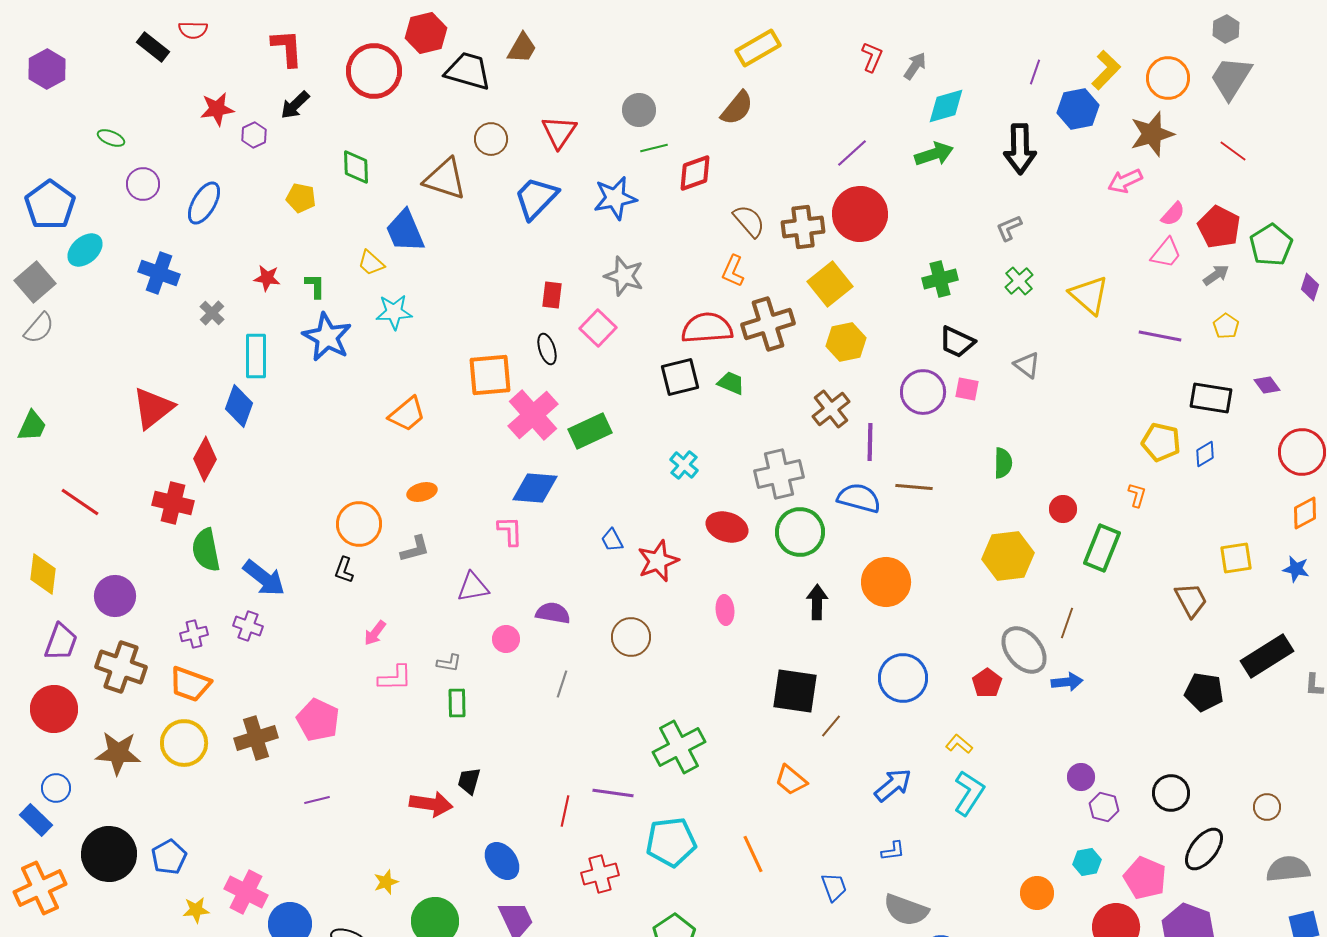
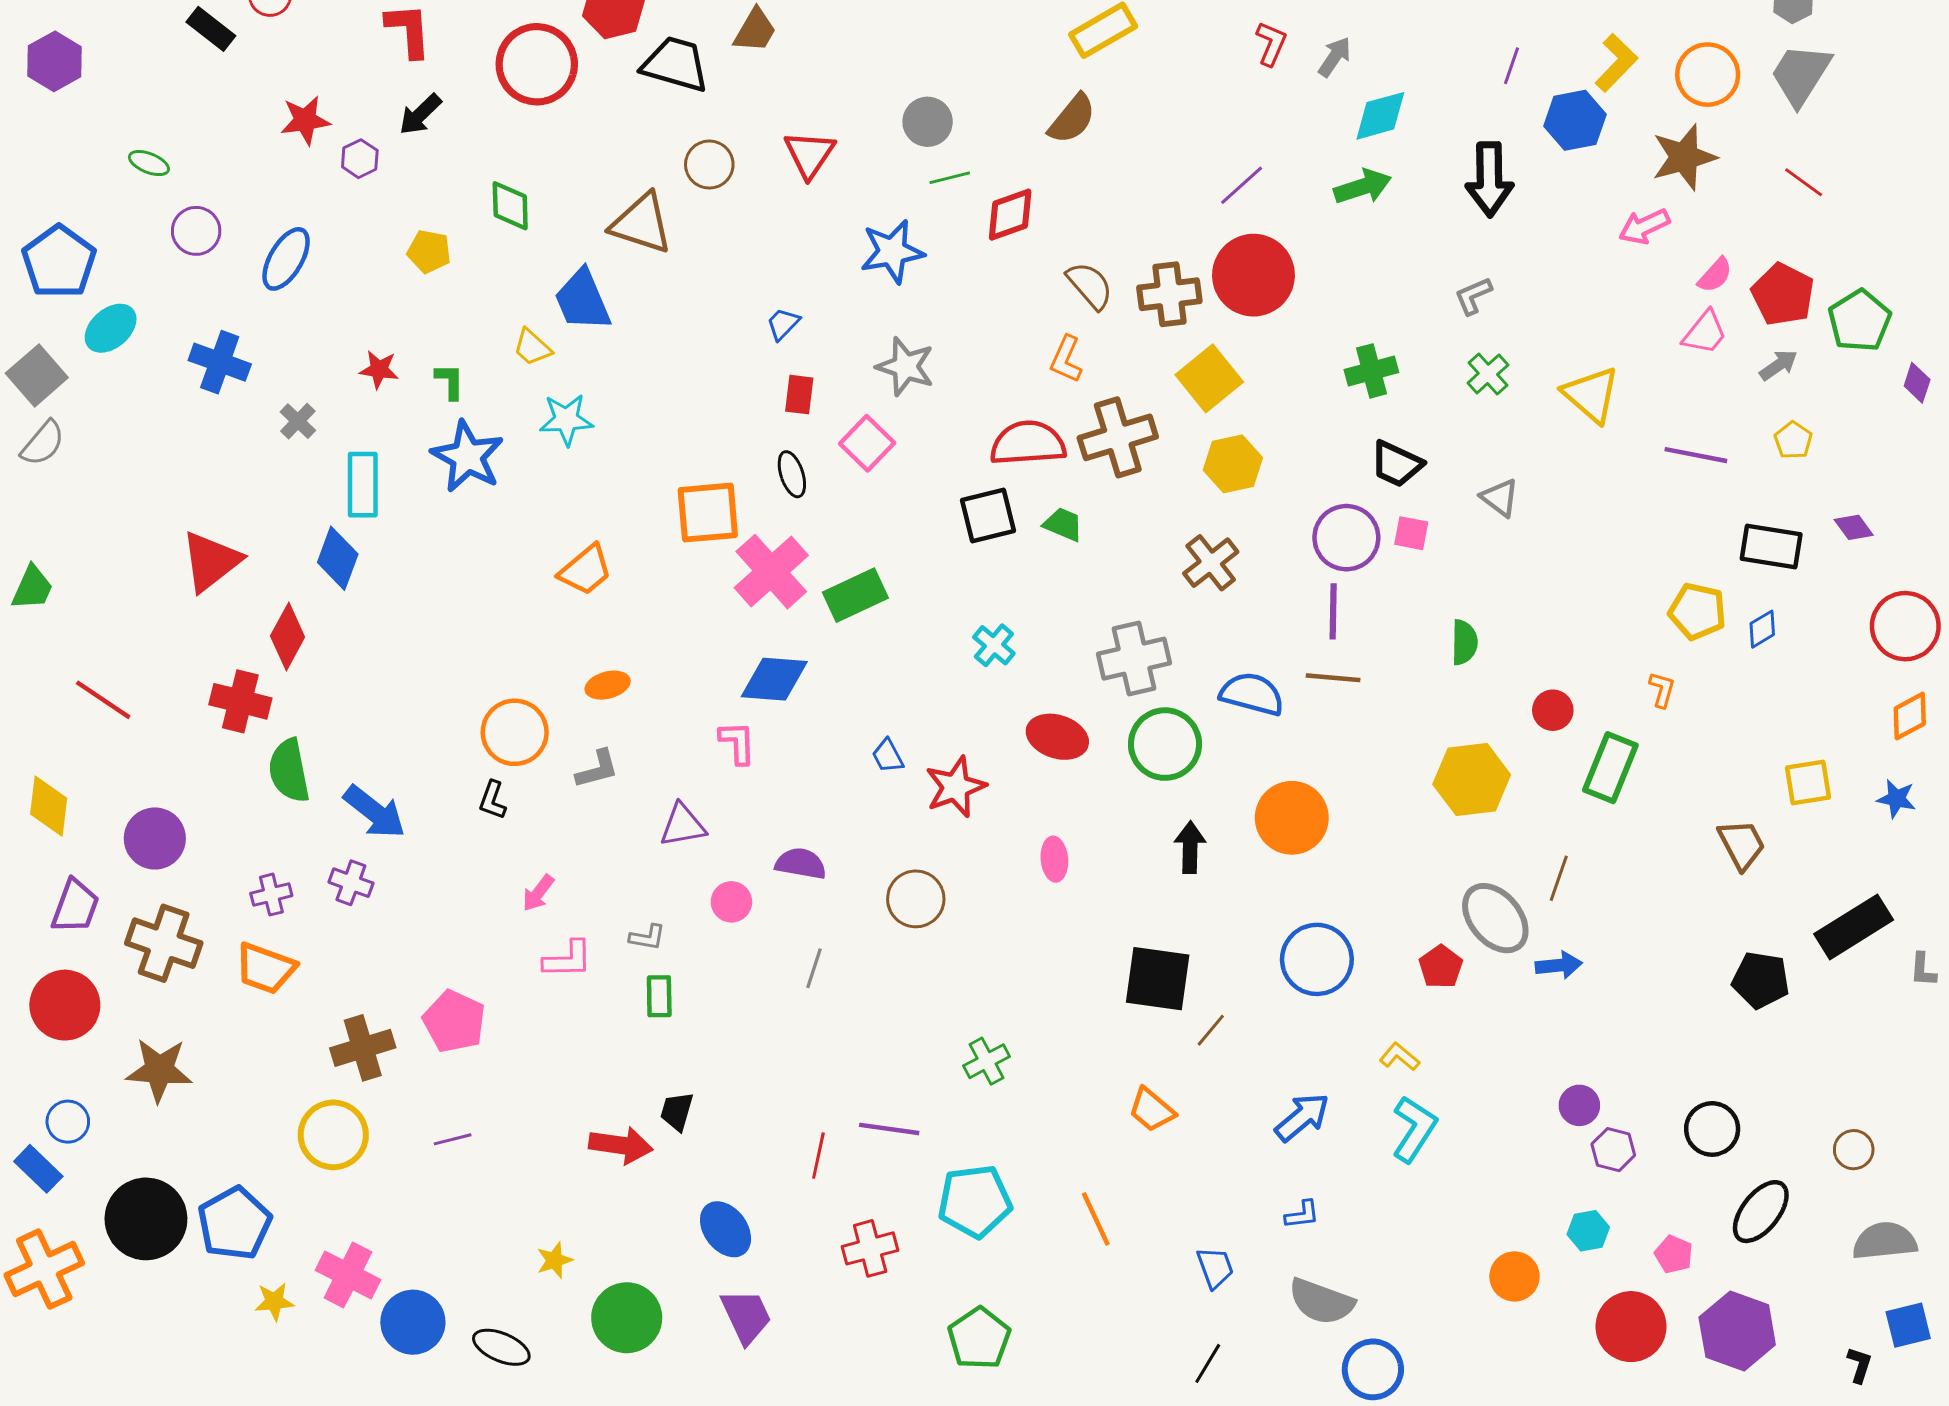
blue trapezoid: (536, 198) -> (783, 324), moved, size x0.5
purple line: (870, 442) -> (1333, 611), moved
yellow circle: (184, 743) -> (333, 1135), moved
green cross: (679, 747) -> (987, 1061), size x0.6
blue pentagon: (169, 857) -> (234, 1223), size x1.4
pink pentagon: (1145, 878) -> (1674, 1254), size x0.6

